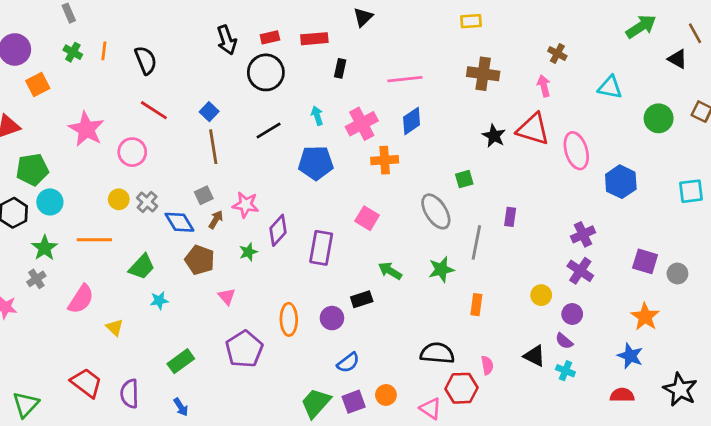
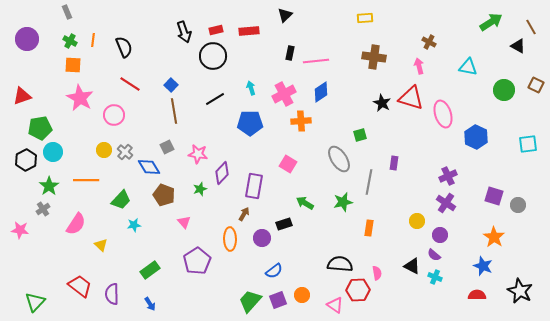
black rectangle: (340, 68) -> (290, 53), moved
orange square: (38, 85) -> (73, 65), moved, turned 30
brown arrow: (216, 220) -> (244, 214), moved

